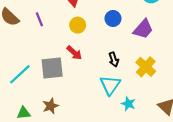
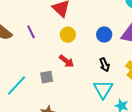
blue circle: (113, 18) -> (104, 34), moved
gray square: (52, 68) -> (47, 77), size x0.6

